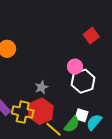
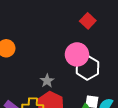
pink circle: (75, 67) -> (77, 54), size x1.5

